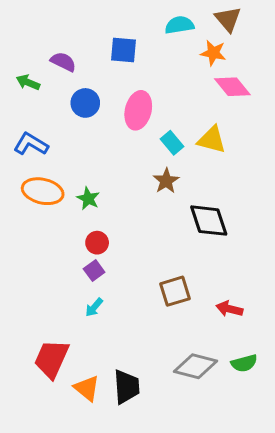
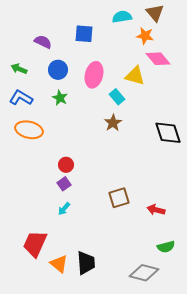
green arrow: (28, 82) -> (19, 69), moved
yellow triangle: (212, 140) -> (135, 76), moved
green star: (88, 199) -> (60, 98), moved
black diamond: (209, 221) -> (168, 133), moved
gray diamond: (196, 366) -> (144, 273), moved

